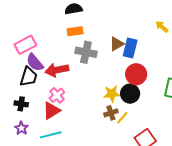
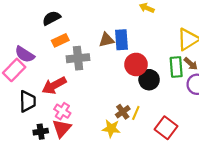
brown triangle: (117, 44) -> (106, 40), turned 35
purple semicircle: (35, 62) -> (25, 54), moved
yellow star: (112, 94) -> (111, 128), moved, turned 30
black circle: (130, 94) -> (149, 80), moved
black cross: (21, 104) -> (41, 132), moved

